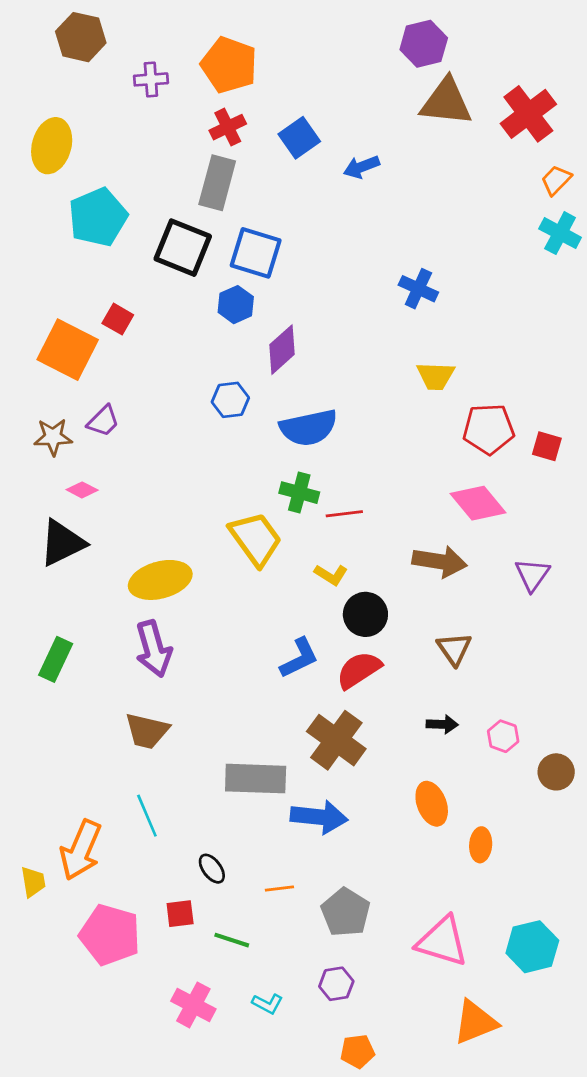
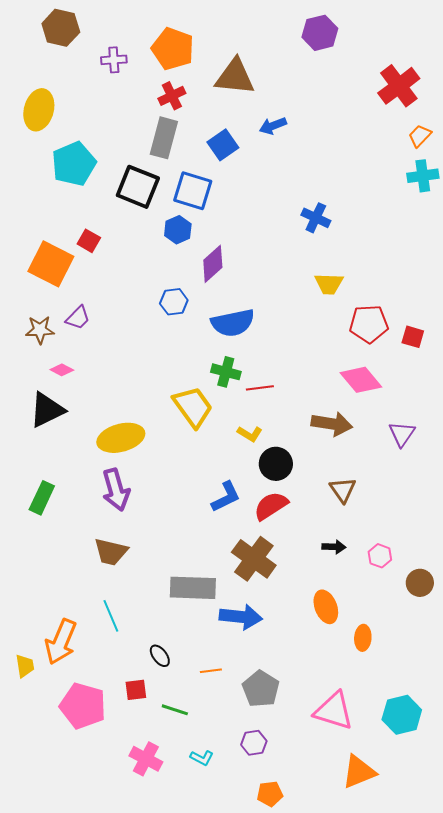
brown triangle: (446, 102) -> (235, 77), moved
blue square: (299, 138) -> (223, 145), moved
cyan cross: (560, 233) -> (423, 176), turned -36

